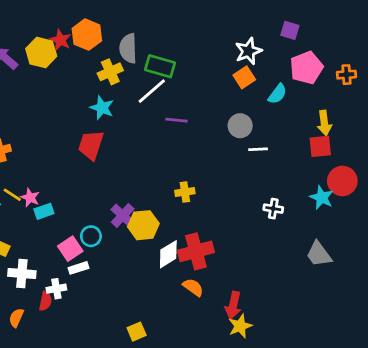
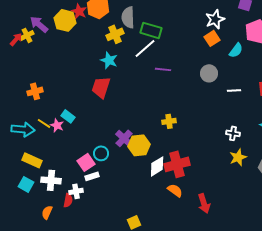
white line: (258, 149) -> (234, 90), moved
cyan rectangle: (44, 211) -> (68, 116), moved, turned 56
red arrow: (233, 305) -> (204, 203), turned -30
yellow star: (240, 326) -> (238, 157), moved

